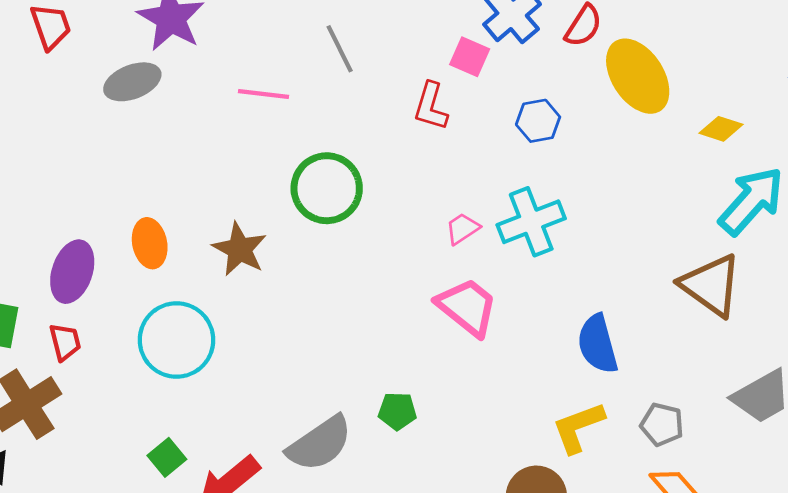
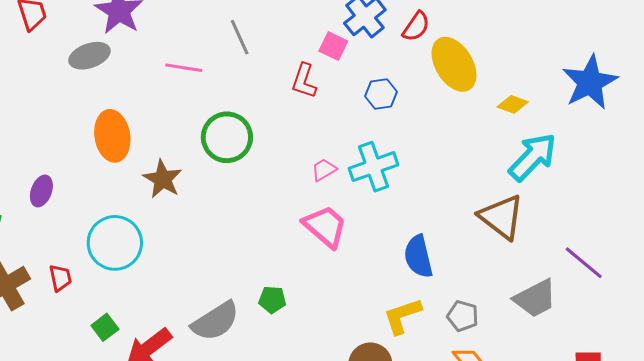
orange ellipse: (150, 243) -> (112, 136), moved, size x1.4
purple ellipse: (72, 272) -> (41, 191), size x0.7
red trapezoid: (65, 342) -> (60, 278), moved

